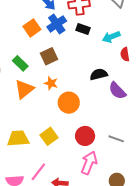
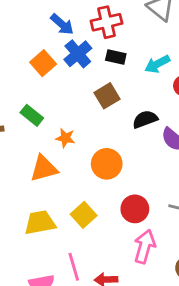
brown square: (49, 56) -> (107, 96), moved
orange star: (51, 83) -> (65, 138), moved
orange triangle: (24, 89) -> (44, 169), moved, turned 30
pink line: (38, 172) -> (74, 267), turned -48

